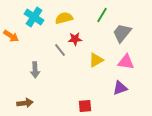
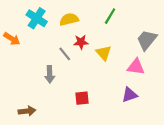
gray trapezoid: (122, 33) -> (147, 40), moved
yellow triangle: (96, 60) -> (104, 53), moved, turned -42
gray arrow: (35, 70) -> (50, 74), moved
red square: (85, 106) -> (82, 98), moved

